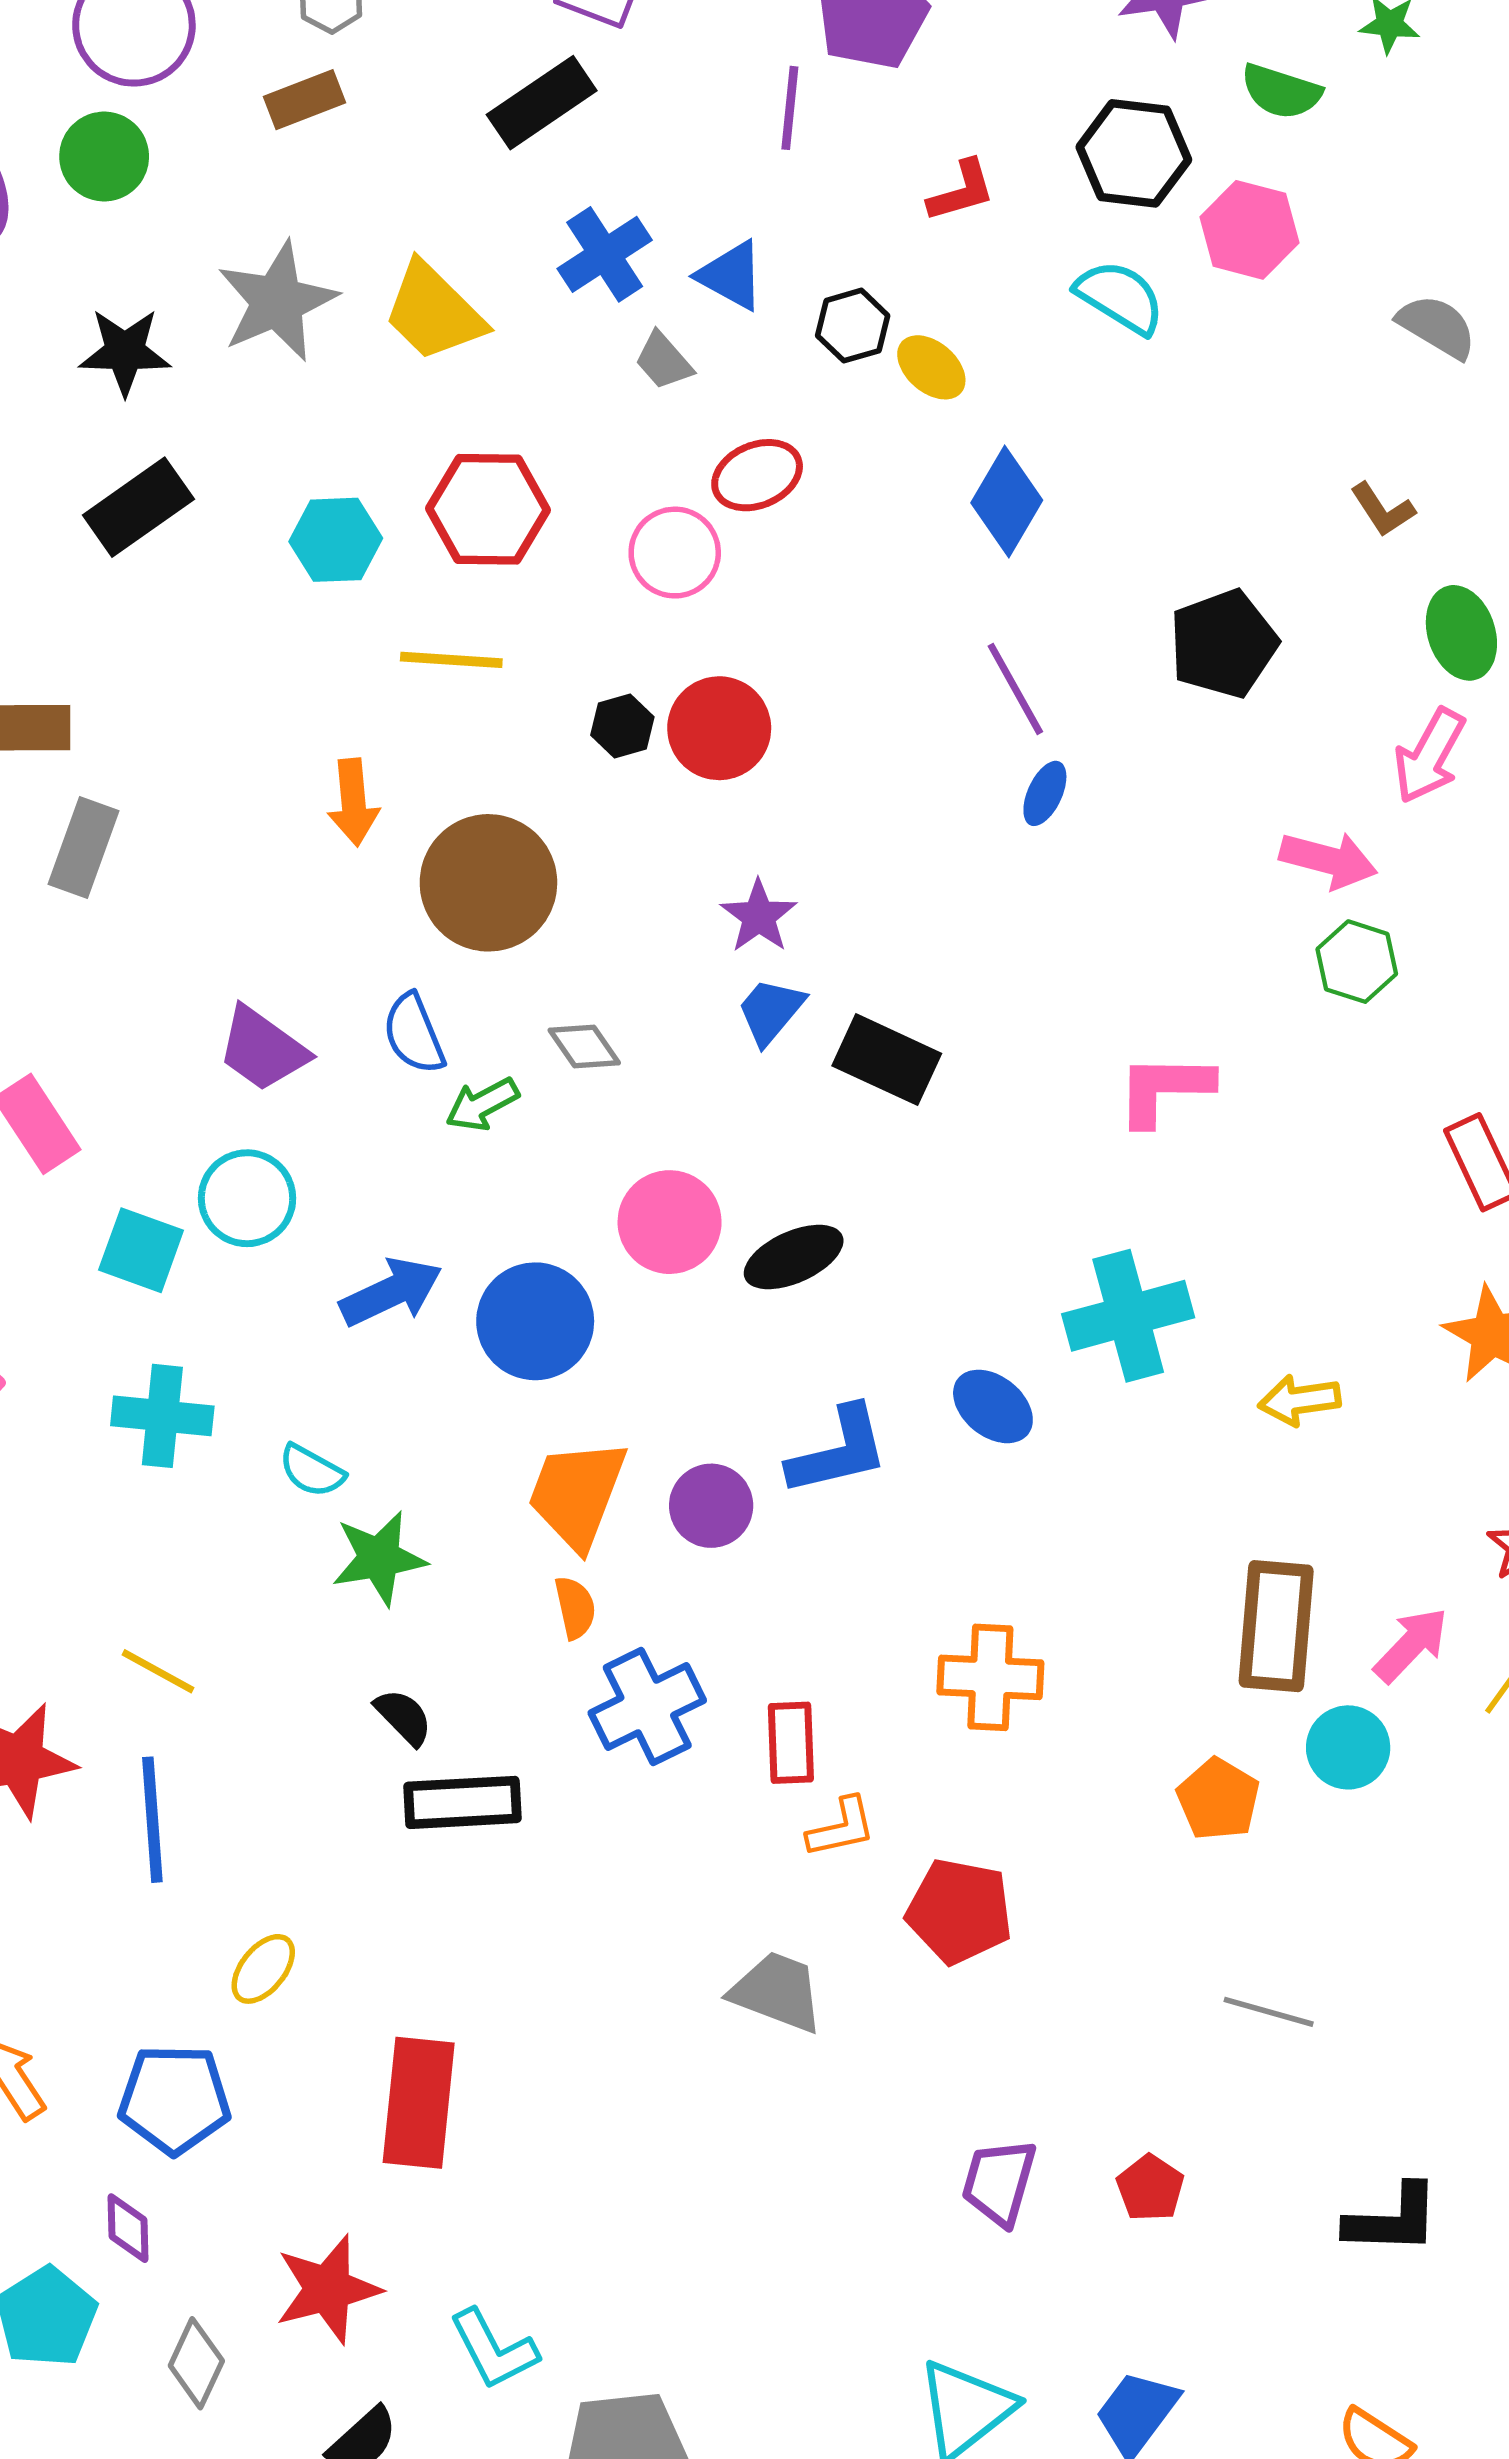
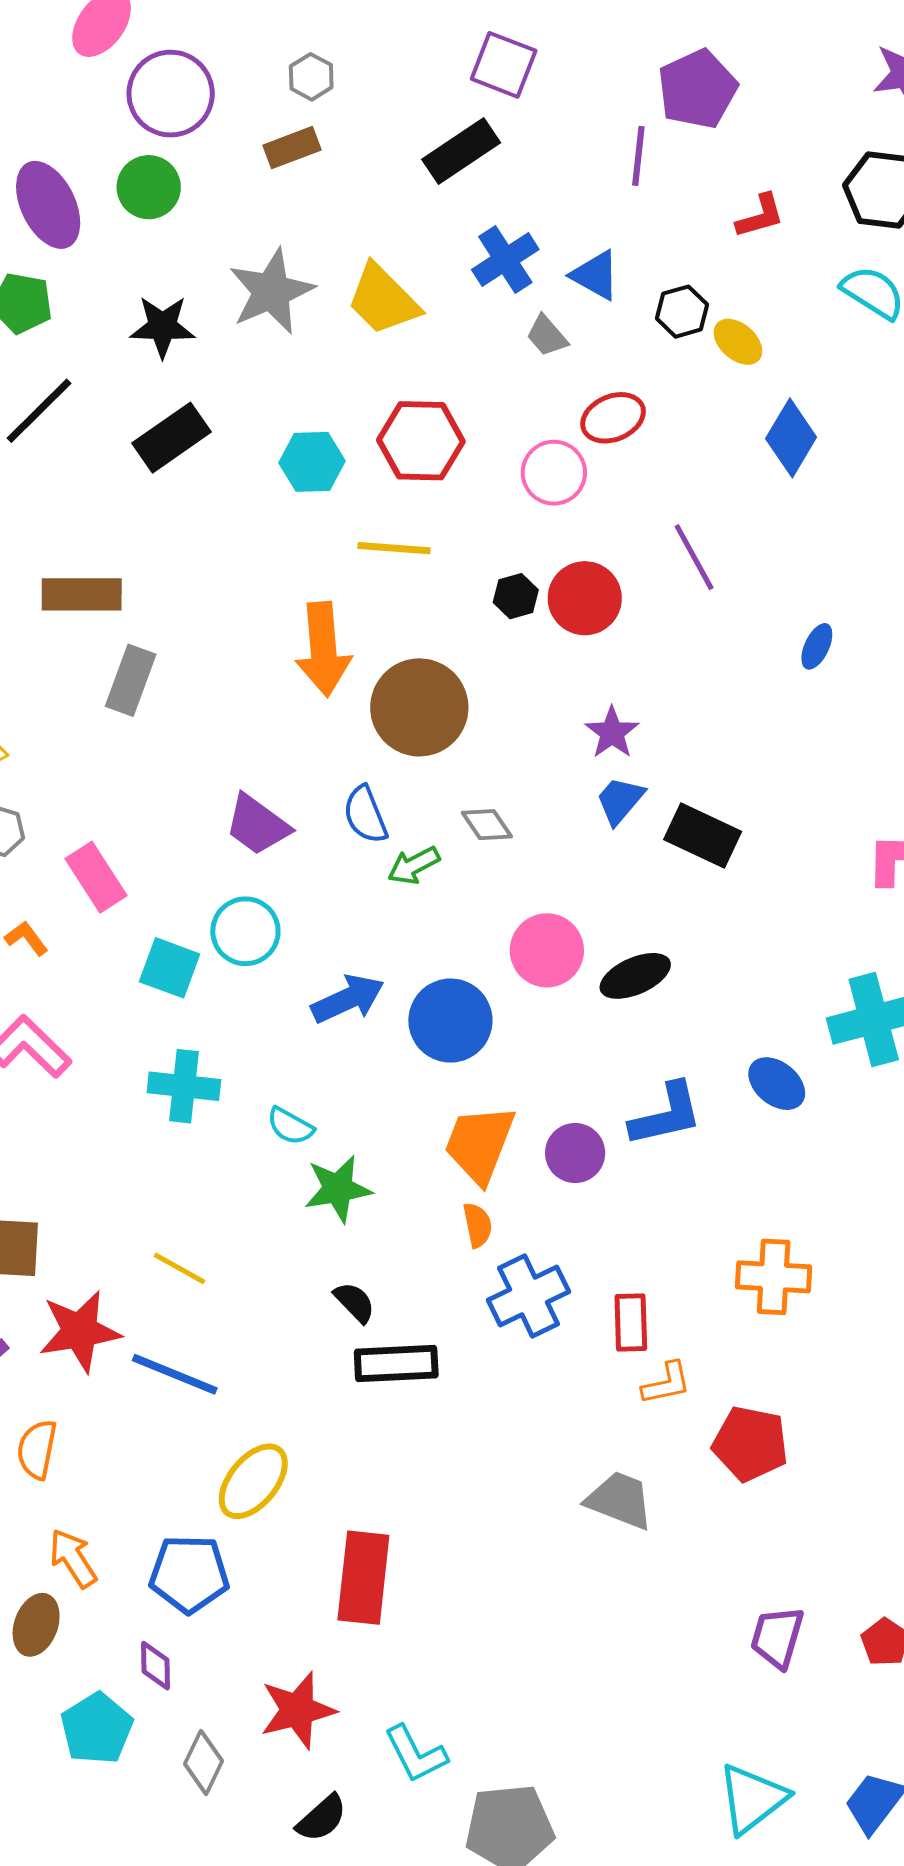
purple line: (1015, 689) -> (694, 557), moved
orange arrow: (353, 802) -> (323, 649), size x1.5
blue line: (152, 1820) -> (175, 1374), turned -64
yellow ellipse: (263, 1969) -> (253, 1481), size x1.5

